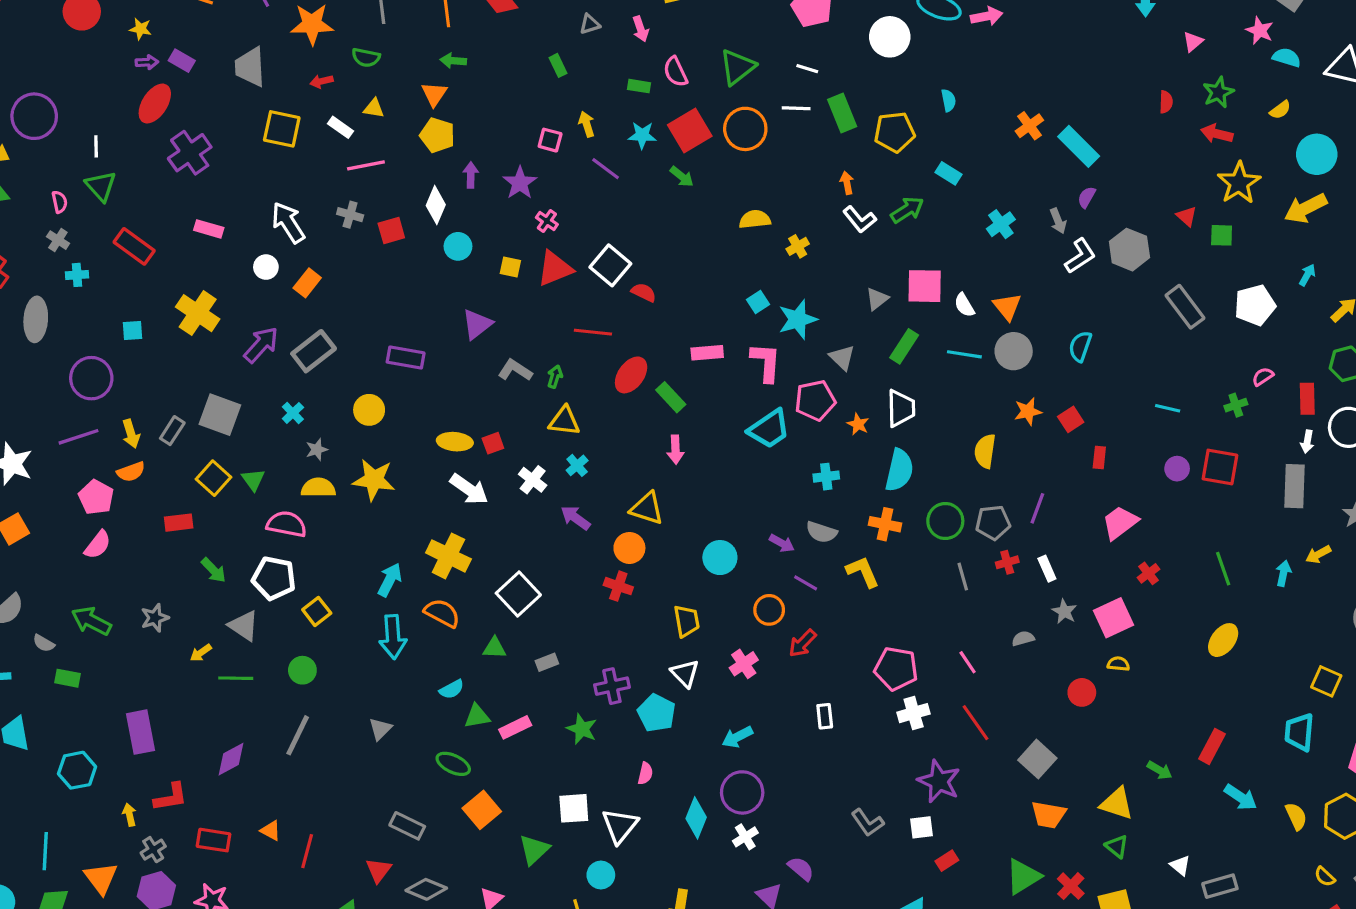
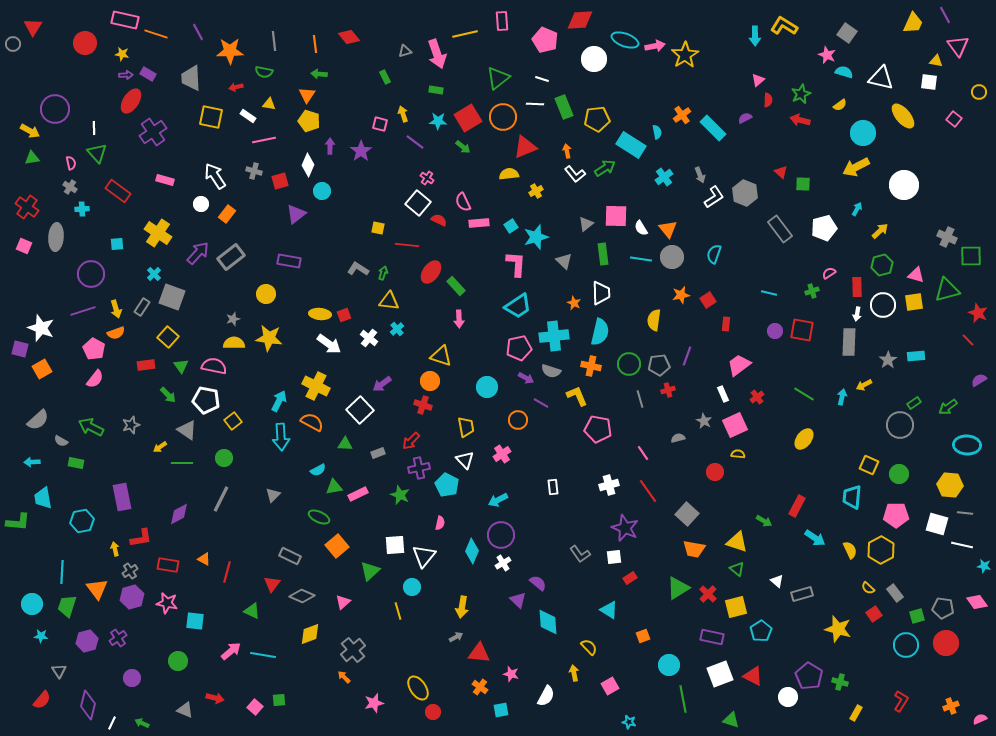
pink arrow: (641, 29) -> (437, 54), size x1.8
pink triangle: (1193, 42) -> (758, 80), moved
pink semicircle: (675, 72) -> (463, 202), moved
cyan semicircle: (948, 100) -> (657, 132), moved
cyan rectangle: (948, 173) -> (631, 145), size x1.8
yellow star: (1239, 183) -> (685, 55), moved
purple semicircle: (1087, 197) -> (745, 118), moved, turned 32
pink cross: (547, 221) -> (427, 178), moved
yellow square: (510, 267) -> (378, 228), moved
red triangle: (555, 269) -> (525, 147), moved
purple triangle: (477, 324) -> (296, 214), moved
green rectangle: (904, 346) -> (603, 254), turned -40
pink rectangle: (707, 353) -> (479, 223), moved
pink pentagon: (815, 400) -> (519, 348), moved
cyan cross: (293, 413) -> (154, 274), moved
cyan cross: (826, 477) -> (554, 336), size x1.8
green triangle: (253, 480) -> (181, 366), moved
purple arrow: (575, 518) -> (382, 384), moved, turned -72
white rectangle: (1047, 569) -> (723, 394), moved
green line: (1223, 569) -> (804, 394), turned -40
red arrow: (802, 643) -> (411, 441), moved
pink pentagon: (896, 669) -> (598, 429), moved

